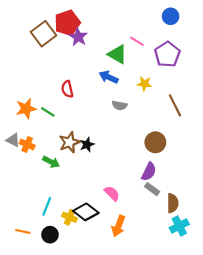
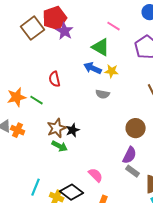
pink line: (137, 41) -> (114, 26), moved
yellow star: (144, 84) -> (112, 71), moved
green arrow: (51, 162) -> (60, 146), moved

